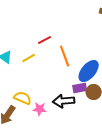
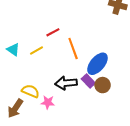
purple rectangle: (80, 88) -> (88, 81), turned 56
black arrow: (64, 101) -> (66, 83), moved

